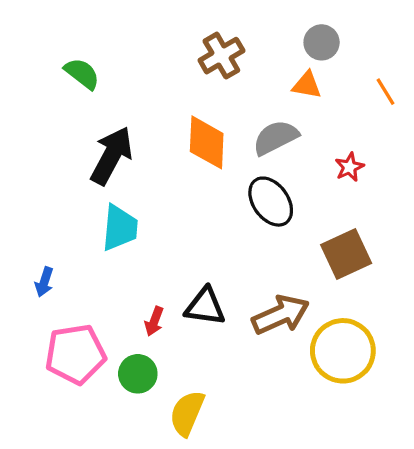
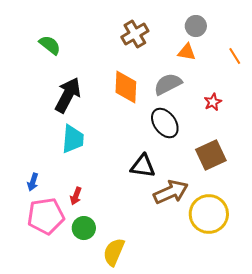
blue arrow: (44, 282) -> (33, 182), moved
black triangle: (205, 307) -> (143, 166), moved
red arrow: (154, 321) -> (76, 196), moved

